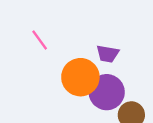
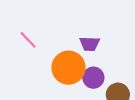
purple circle: (107, 92) -> (93, 78), size x0.7

